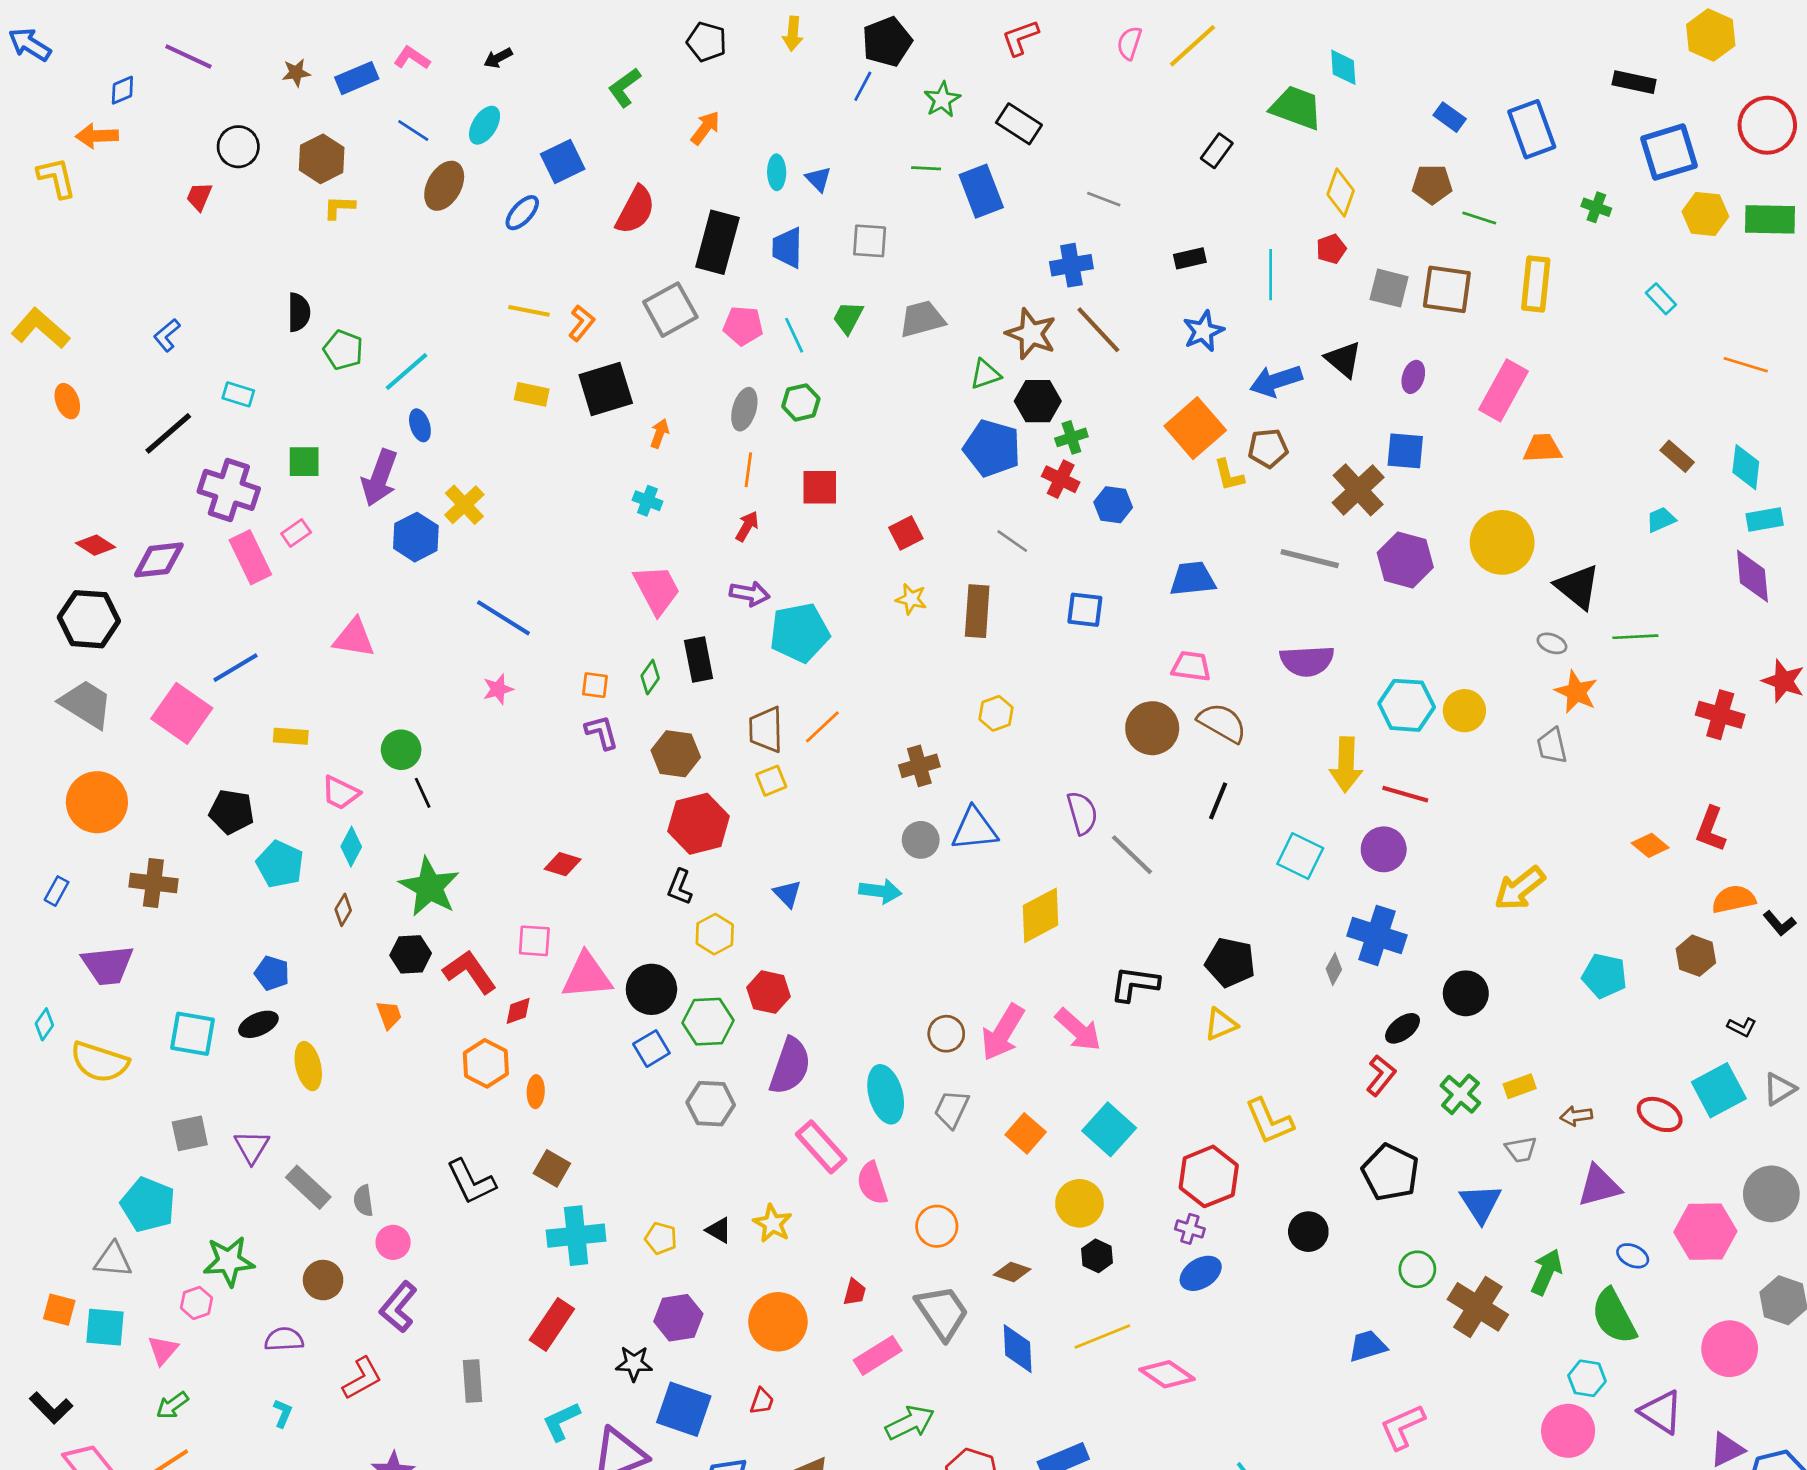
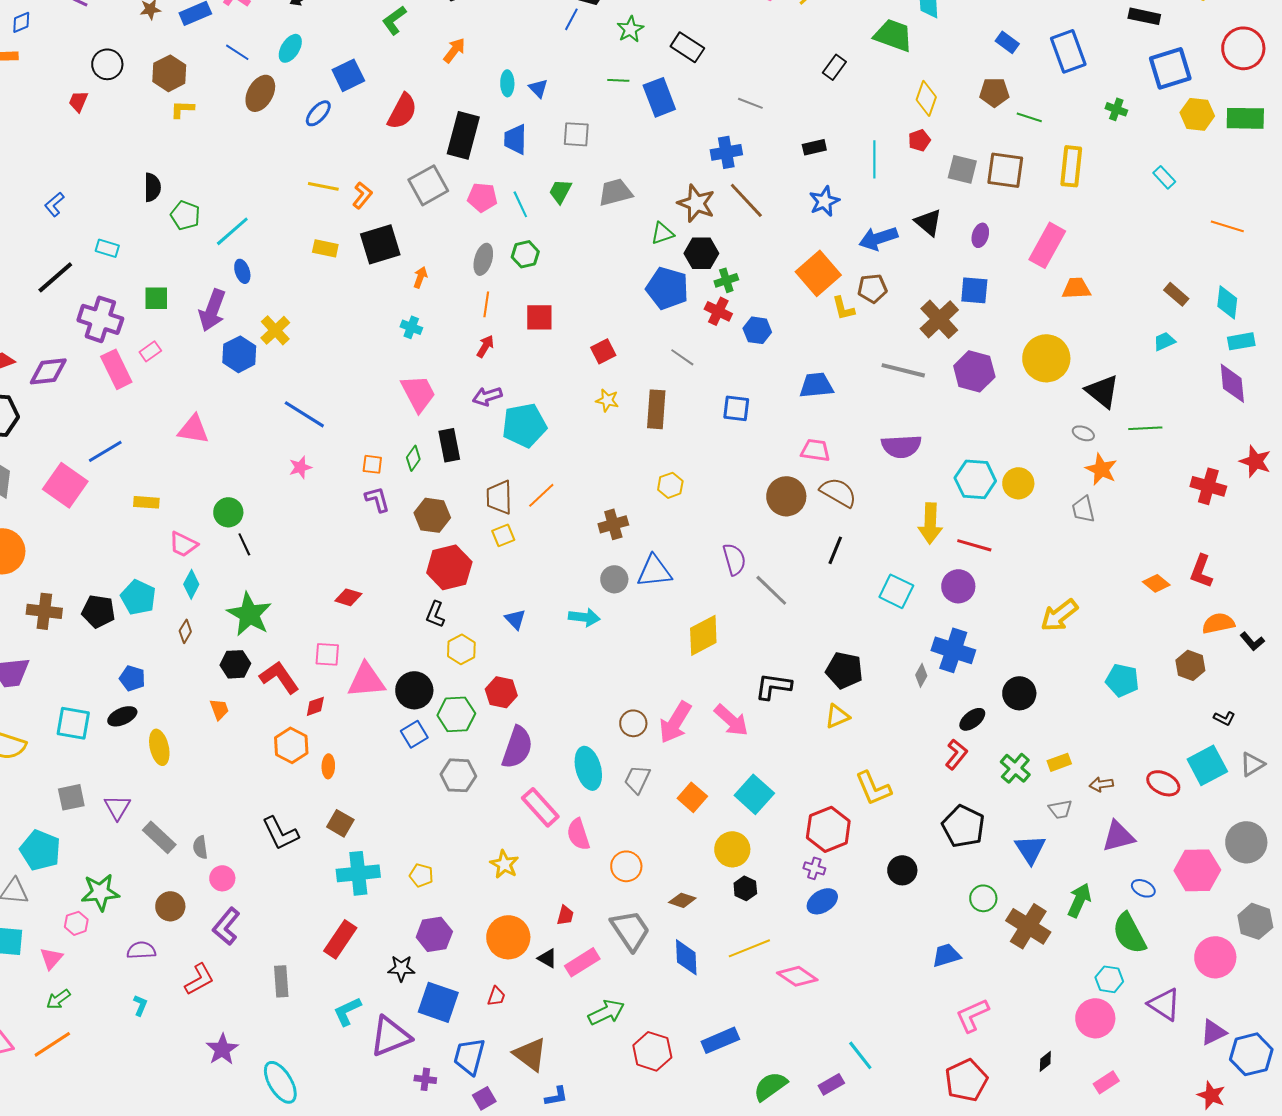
purple arrow: (750, 594) -> (487, 396), turned 152
black pentagon: (232, 812) -> (98, 611), moved
black triangle: (719, 1230) -> (547, 958), moved

